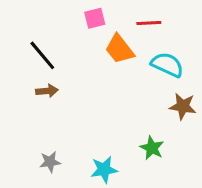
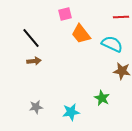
red line: (149, 23) -> (121, 17), moved

